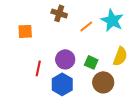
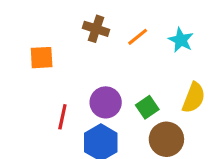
cyan star: (112, 20) -> (181, 40), size x0.7
orange line: (86, 26) -> (138, 37), moved
green square: (91, 62) -> (147, 107), turned 32

